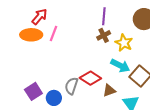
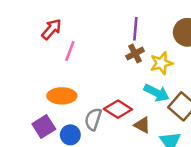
orange ellipse: (31, 35) -> (62, 96), moved
yellow star: (124, 43) -> (161, 63), turned 30
brown triangle: (109, 90) -> (142, 125), turned 48

